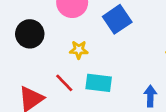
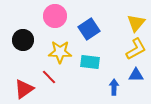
yellow star: (79, 50) -> (60, 52), size x1.6
cyan rectangle: (99, 83) -> (90, 62), moved

